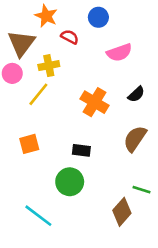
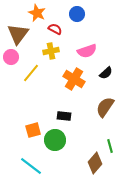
pink semicircle: (119, 53) -> (87, 51), moved
yellow cross: (49, 66) -> (51, 51), moved
orange square: (29, 144) -> (33, 130), moved
green line: (141, 190) -> (110, 146), turned 56

